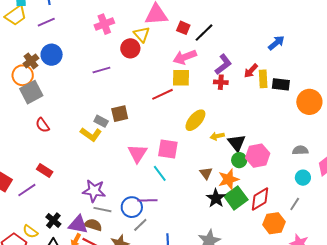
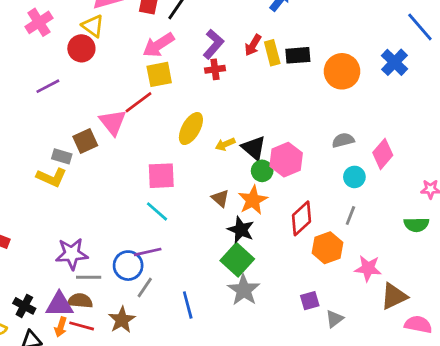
pink triangle: (137, 153) -> (113, 122), moved
green square: (236, 198) -> (237, 260), moved

